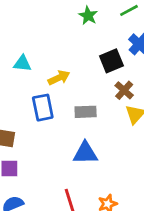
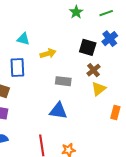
black square: (111, 61) -> (88, 47), turned 30
blue rectangle: (43, 108) -> (17, 68), moved

